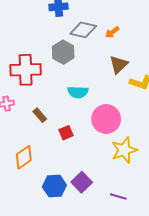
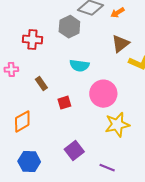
red cross: (26, 70) -> (32, 39), size x0.7
blue hexagon: (54, 186) -> (29, 161), moved

